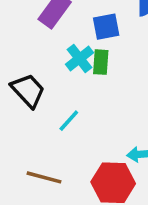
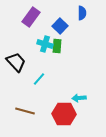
blue square: (106, 27) -> (60, 26), turned -35
cyan cross: (79, 59) -> (45, 44), turned -35

